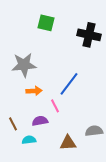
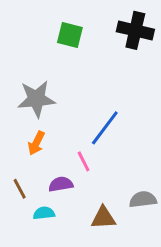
black cross: (89, 35) -> (135, 30), moved
orange arrow: (34, 91) -> (36, 143), moved, turned 119

